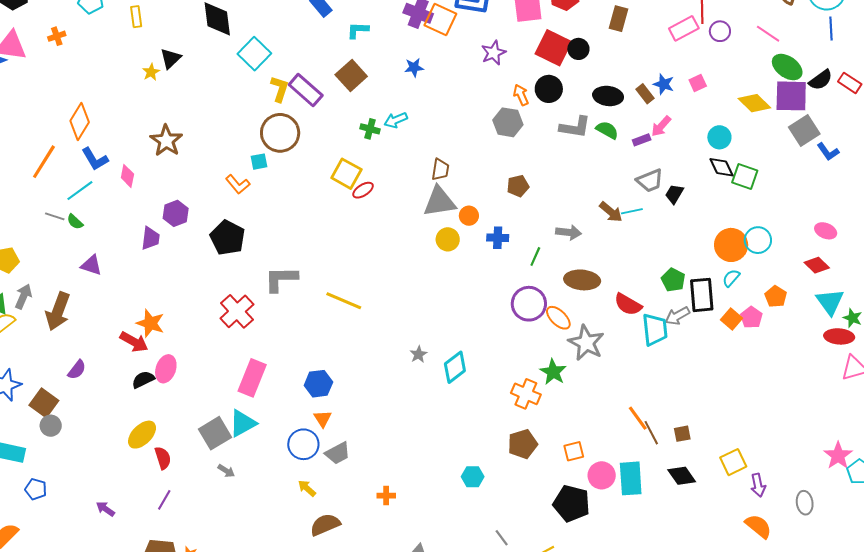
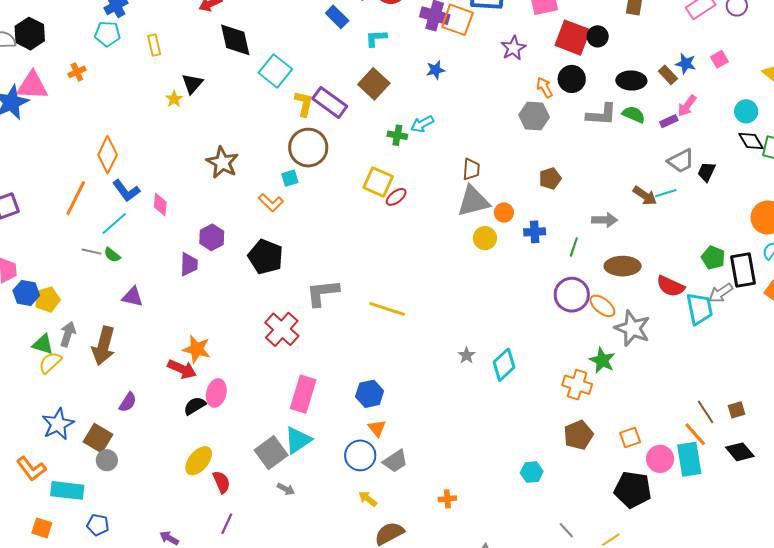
brown star: (166, 141) -> (222, 162), moved
orange line: (638, 418) -> (695, 434), moved

